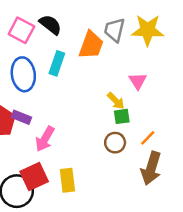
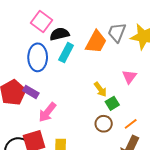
black semicircle: (50, 25) -> (60, 34), moved, turned -60
yellow arrow: (116, 101) -> (100, 89), moved
green square: (122, 116) -> (112, 103), turned -32

